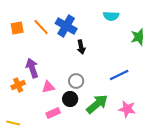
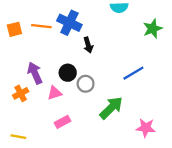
orange line: (41, 27) -> (41, 26), turned -36
black circle: (70, 99) -> (68, 73), moved
pink star: (127, 109) -> (146, 128), moved

